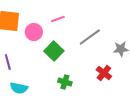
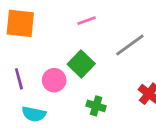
pink circle: (34, 32) -> (54, 80), moved

